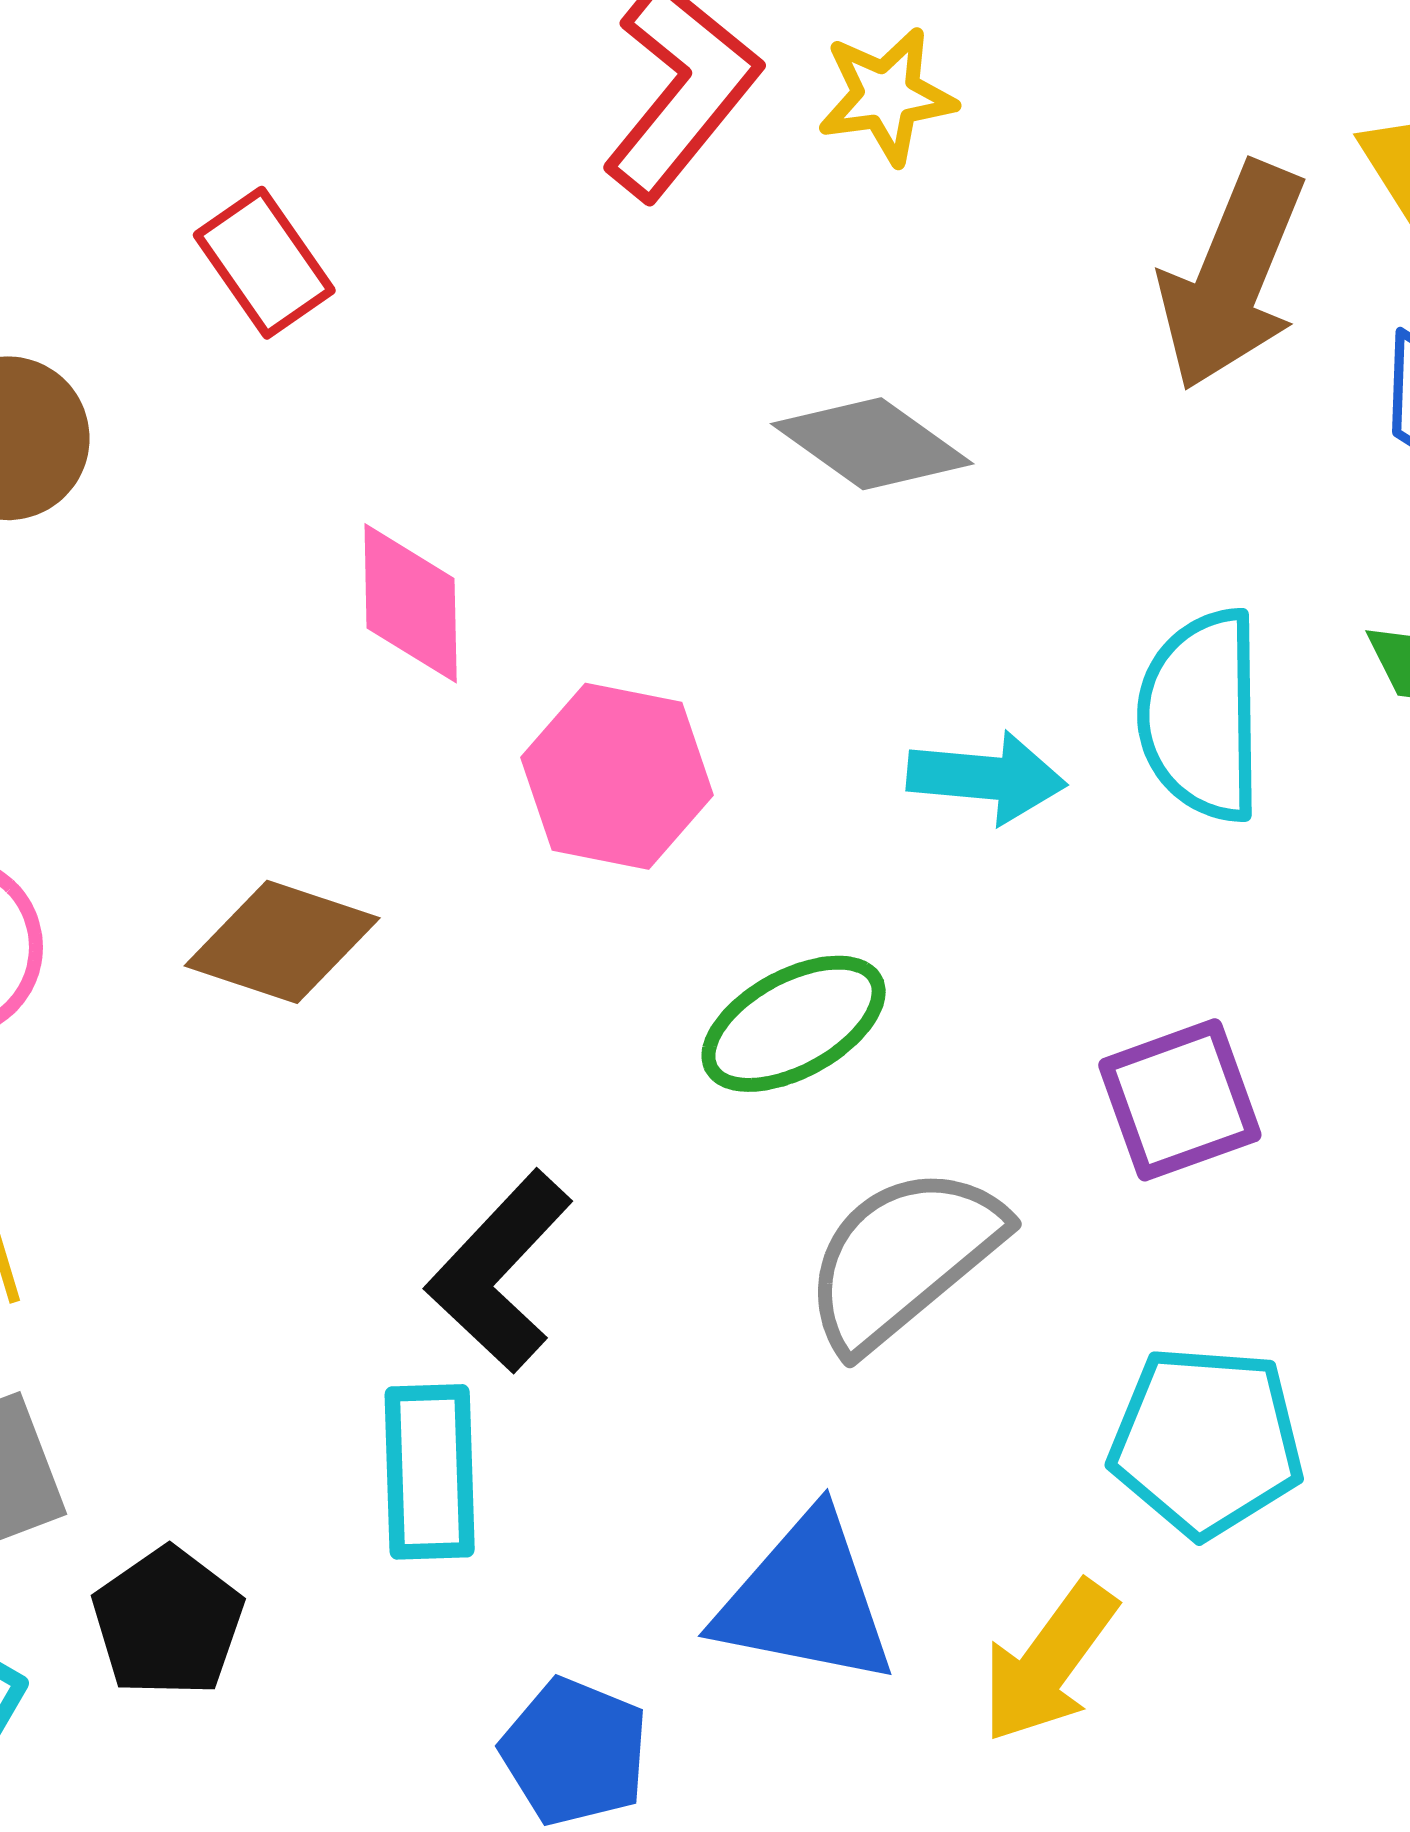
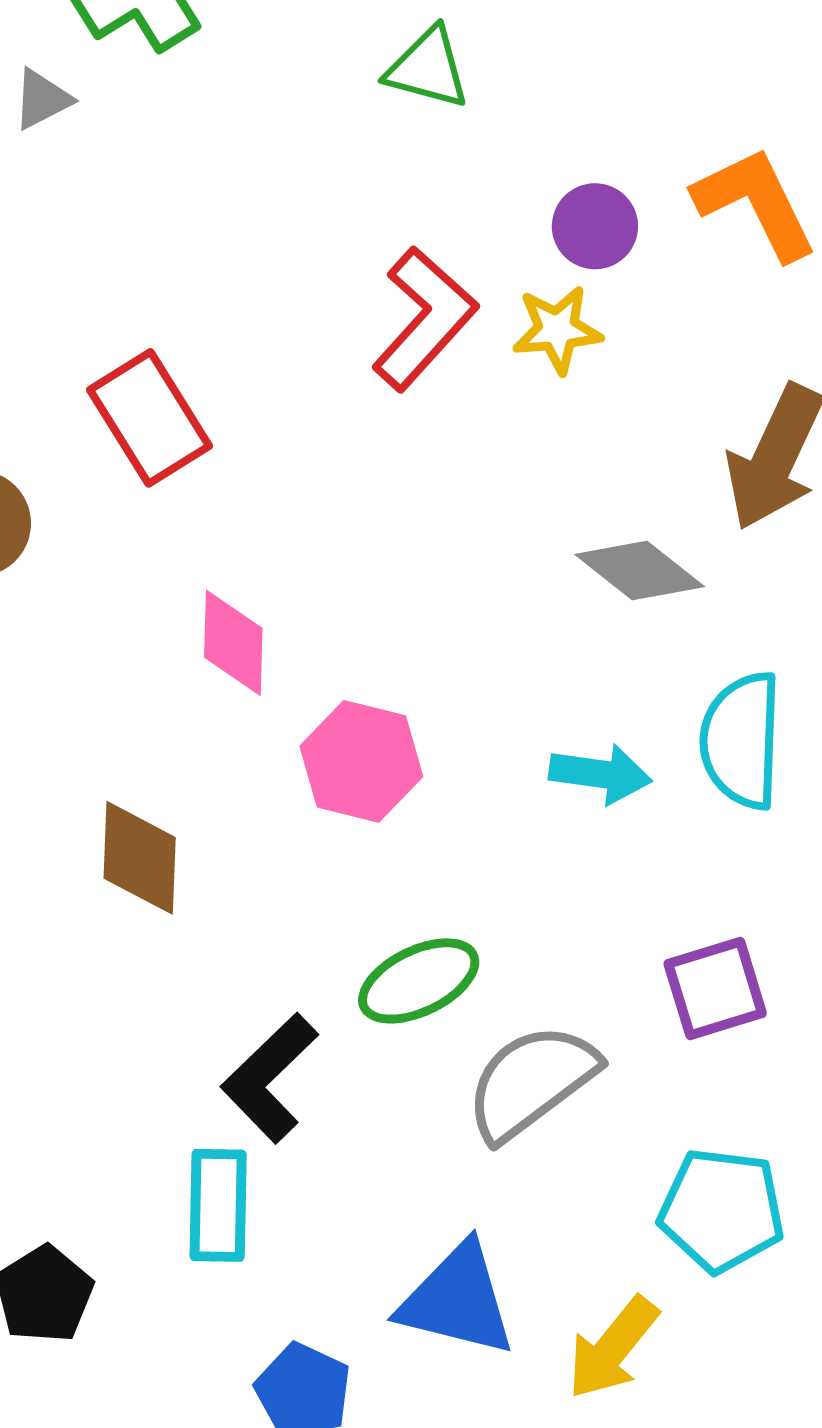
red rectangle: (264, 263) -> (149, 418), size x1.4
gray diamond: (872, 444) -> (640, 570), moved
brown diamond: (282, 942) -> (140, 858), turned 71
green ellipse: (794, 1024) -> (419, 981), moved

